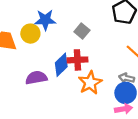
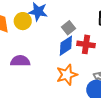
red cross: (77, 60) -> (86, 44), moved
blue diamond: (61, 65) -> (66, 46), moved

